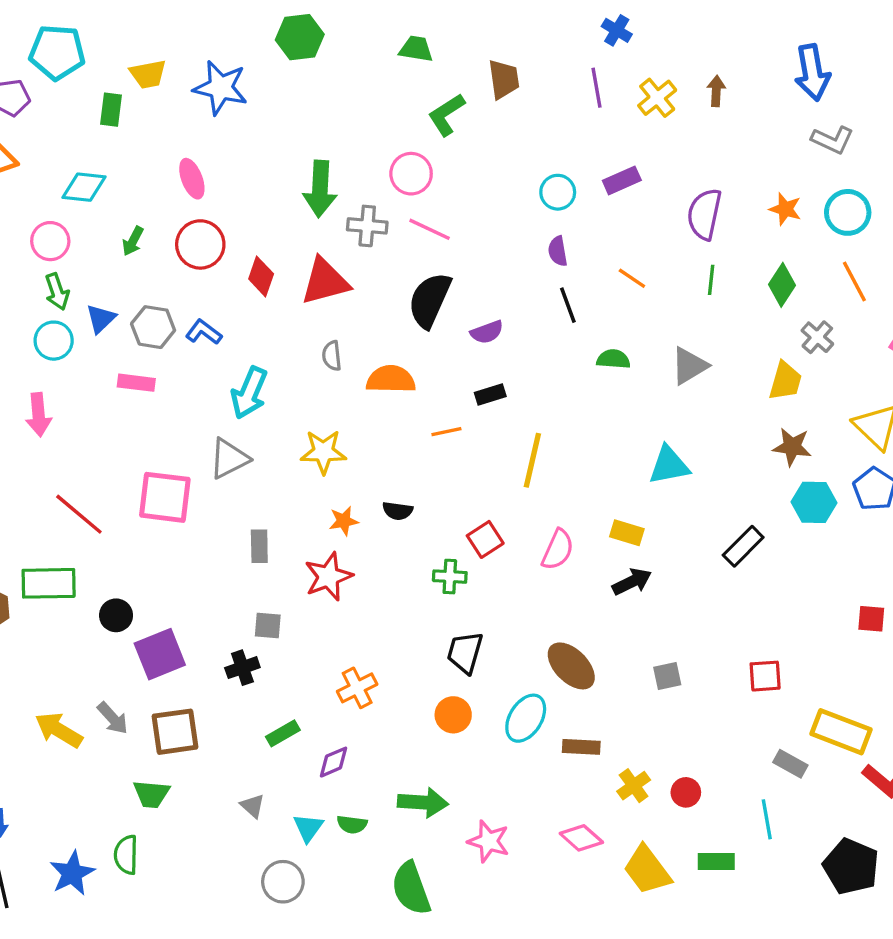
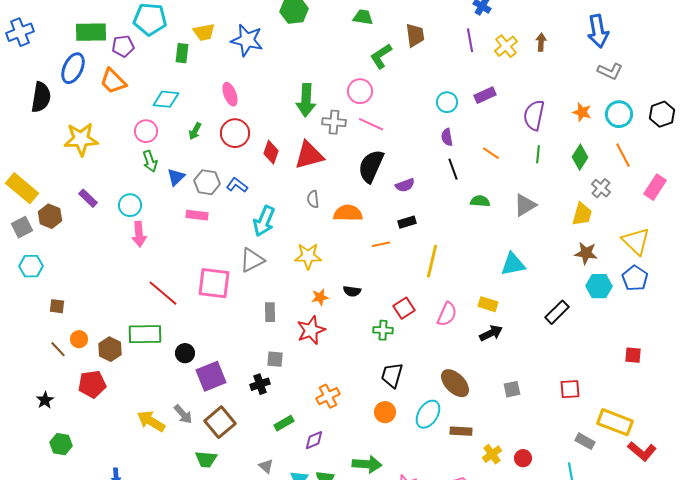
cyan circle: (54, 341) -> (130, 205), moved
brown square: (175, 732) -> (220, 422), turned -32

